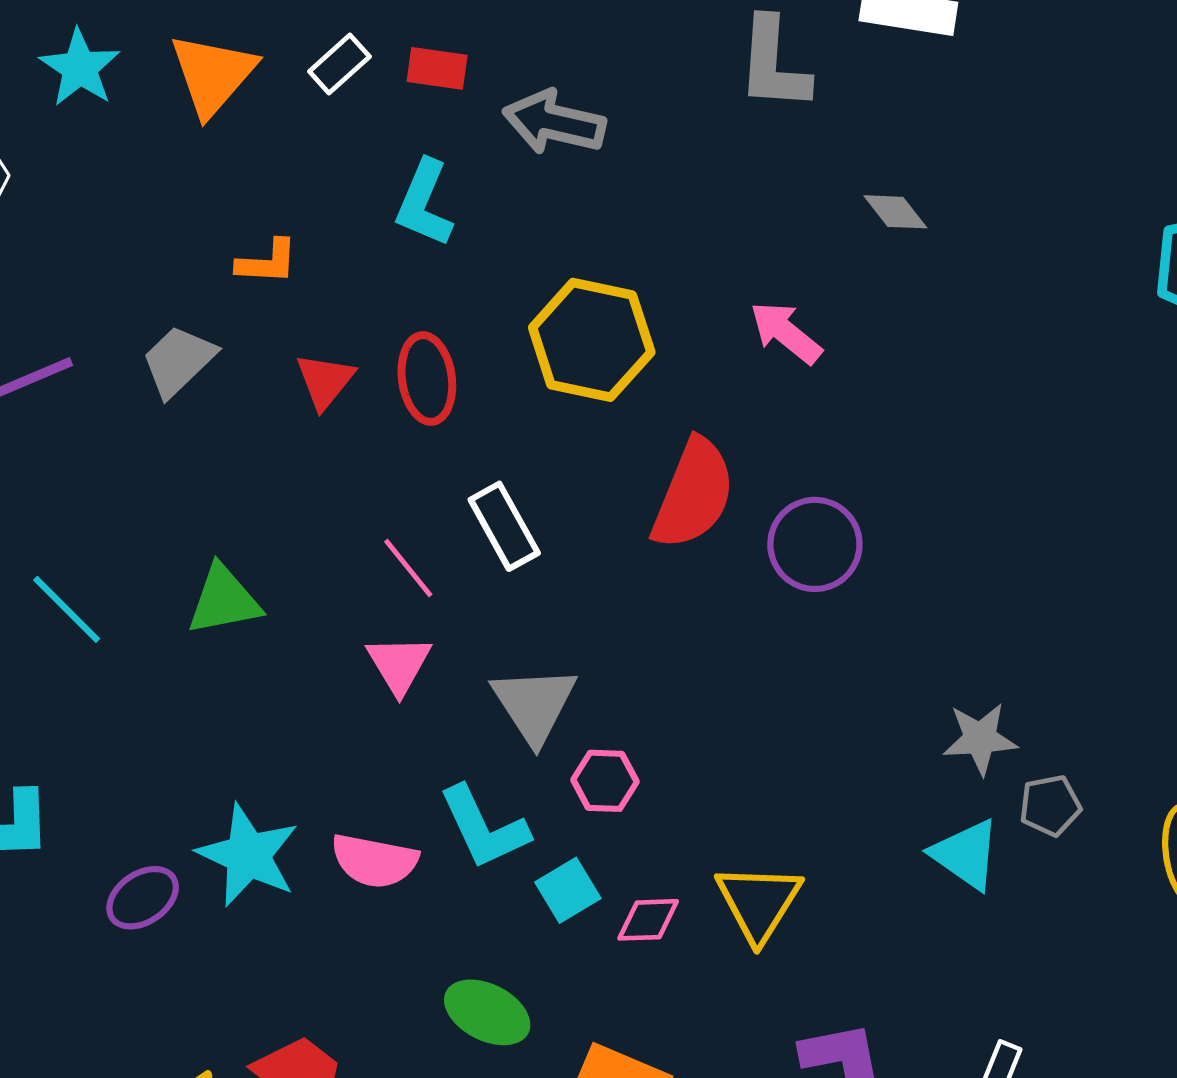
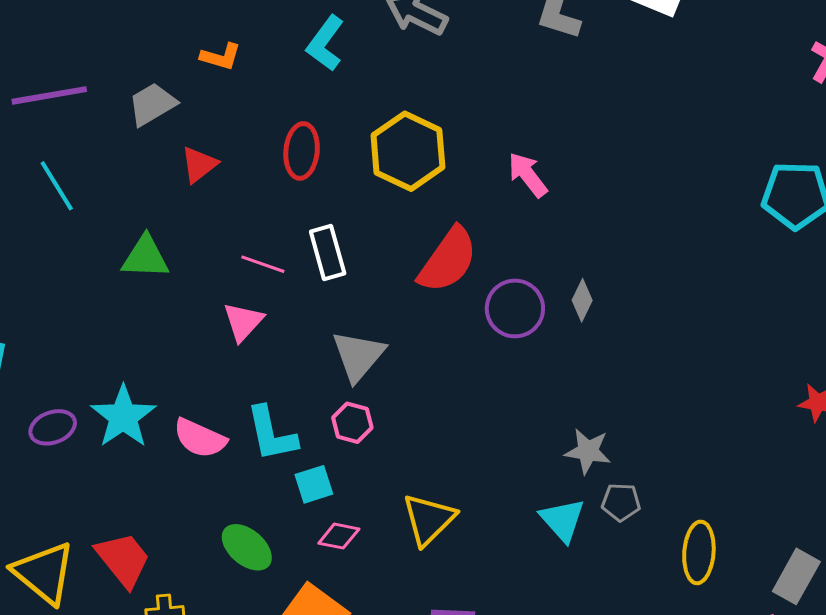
gray diamond: (895, 212) -> (582, 300), moved, turned 51
red triangle: (325, 381) -> (199, 165), moved
pink line: (408, 568) -> (263, 264), turned -45
cyan line: (67, 609) -> (57, 186), moved
gray triangle: (534, 704) -> (358, 356), moved
pink diamond: (648, 920) -> (339, 536), moved

